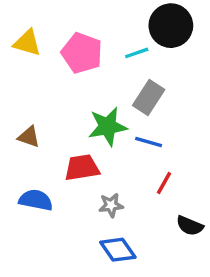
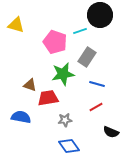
pink pentagon: (82, 53) -> (55, 42), moved
brown triangle: (29, 137) -> (30, 85), moved
blue line: (149, 142) -> (97, 84), moved
red line: (164, 183) -> (96, 107), turned 32

